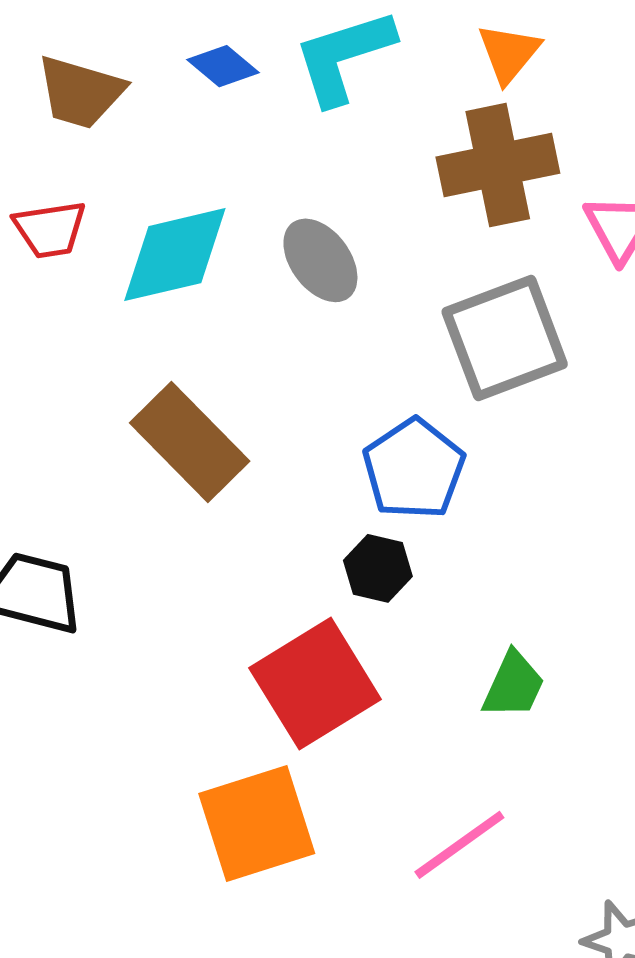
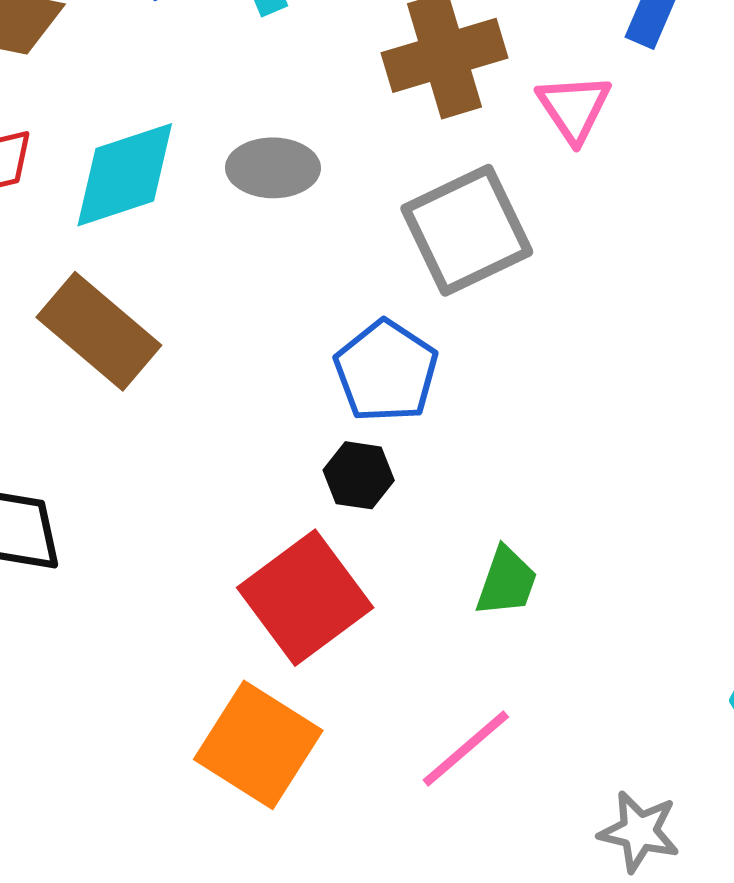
gray ellipse: (320, 260) -> (273, 168), turned -48
brown rectangle: (190, 442) -> (99, 331), moved
orange square: (257, 824) -> (258, 745), turned -35

